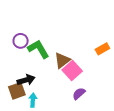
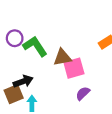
brown triangle: (62, 60) -> (62, 57), turned 30
pink square: (72, 70) -> (74, 68), turned 30

